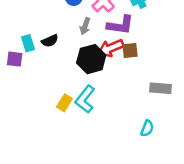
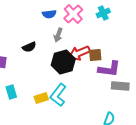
purple L-shape: (120, 25) -> (109, 69), moved
cyan rectangle: (28, 43) -> (11, 92), moved
yellow rectangle: (64, 103) -> (41, 98), turned 40

